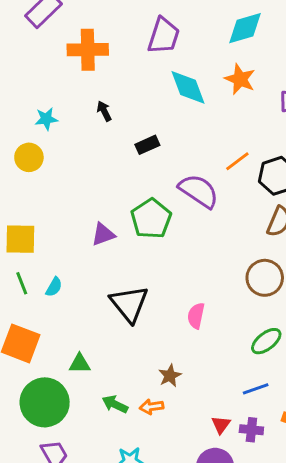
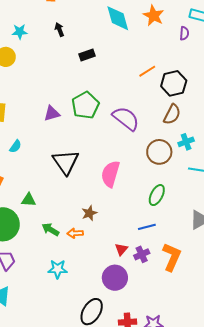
purple semicircle: (199, 191) -> (126, 119), moved
pink semicircle: (196, 316) -> (110, 174), size x1.5
green ellipse: (266, 341) -> (157, 195), turned -30
purple cross: (251, 430) -> (142, 254), turned -35

